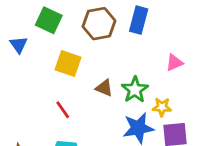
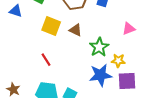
blue triangle: (19, 45) -> (16, 11), turned -40
brown triangle: (104, 88) -> (76, 30), moved

